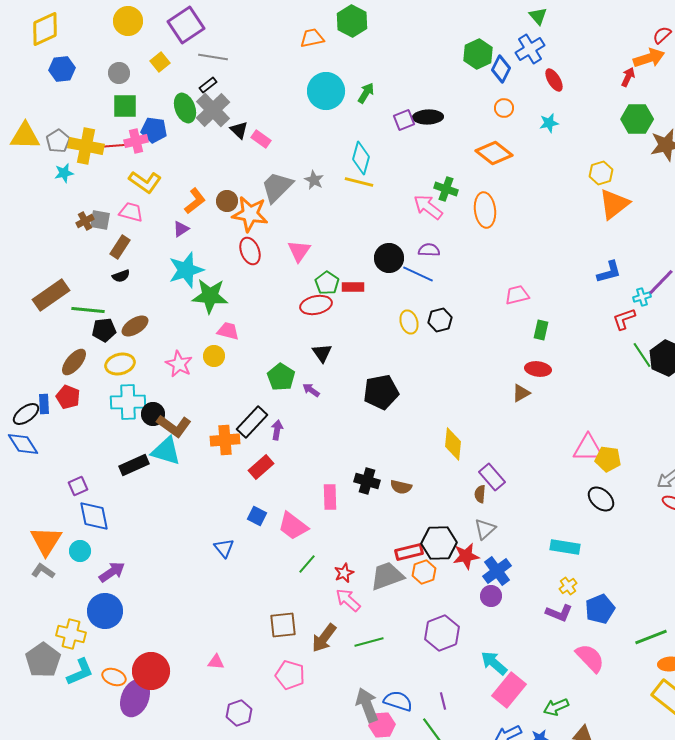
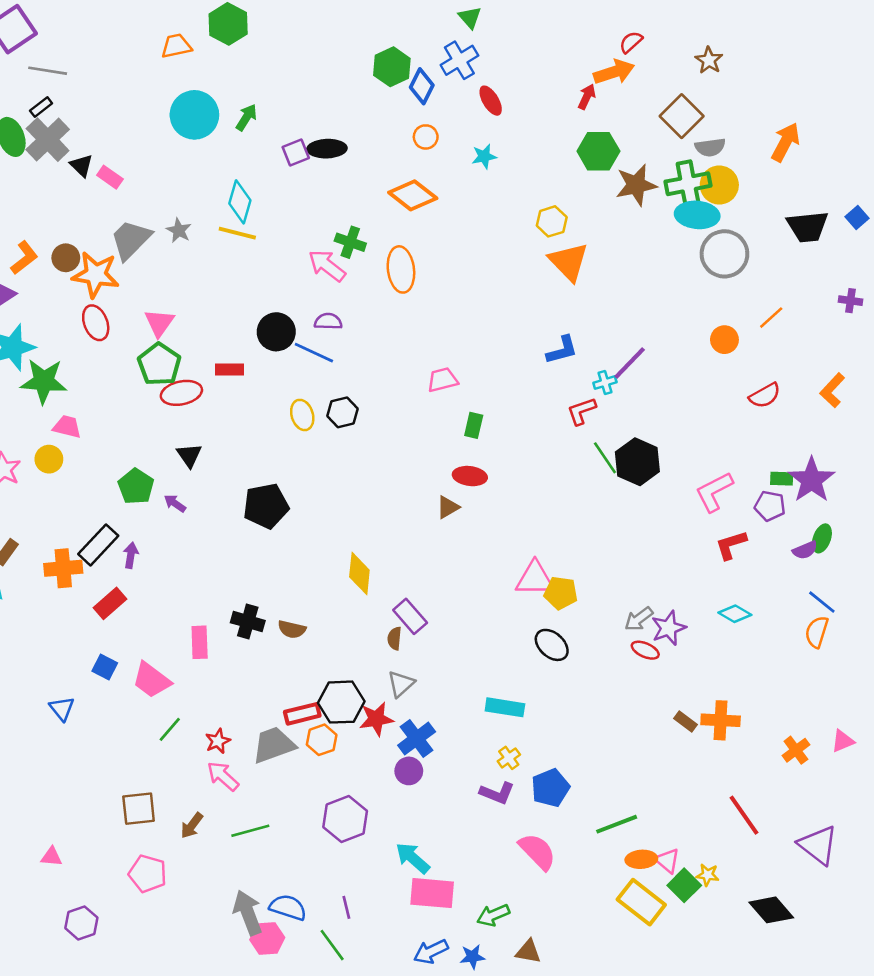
orange triangle: (614, 204) -> (569, 262), turned -36
green pentagon: (327, 283) -> (159, 364), moved, size x1.4
brown arrow: (324, 638) -> (192, 826), size x0.7
pink rectangle: (509, 690) -> (432, 893), turned 56

